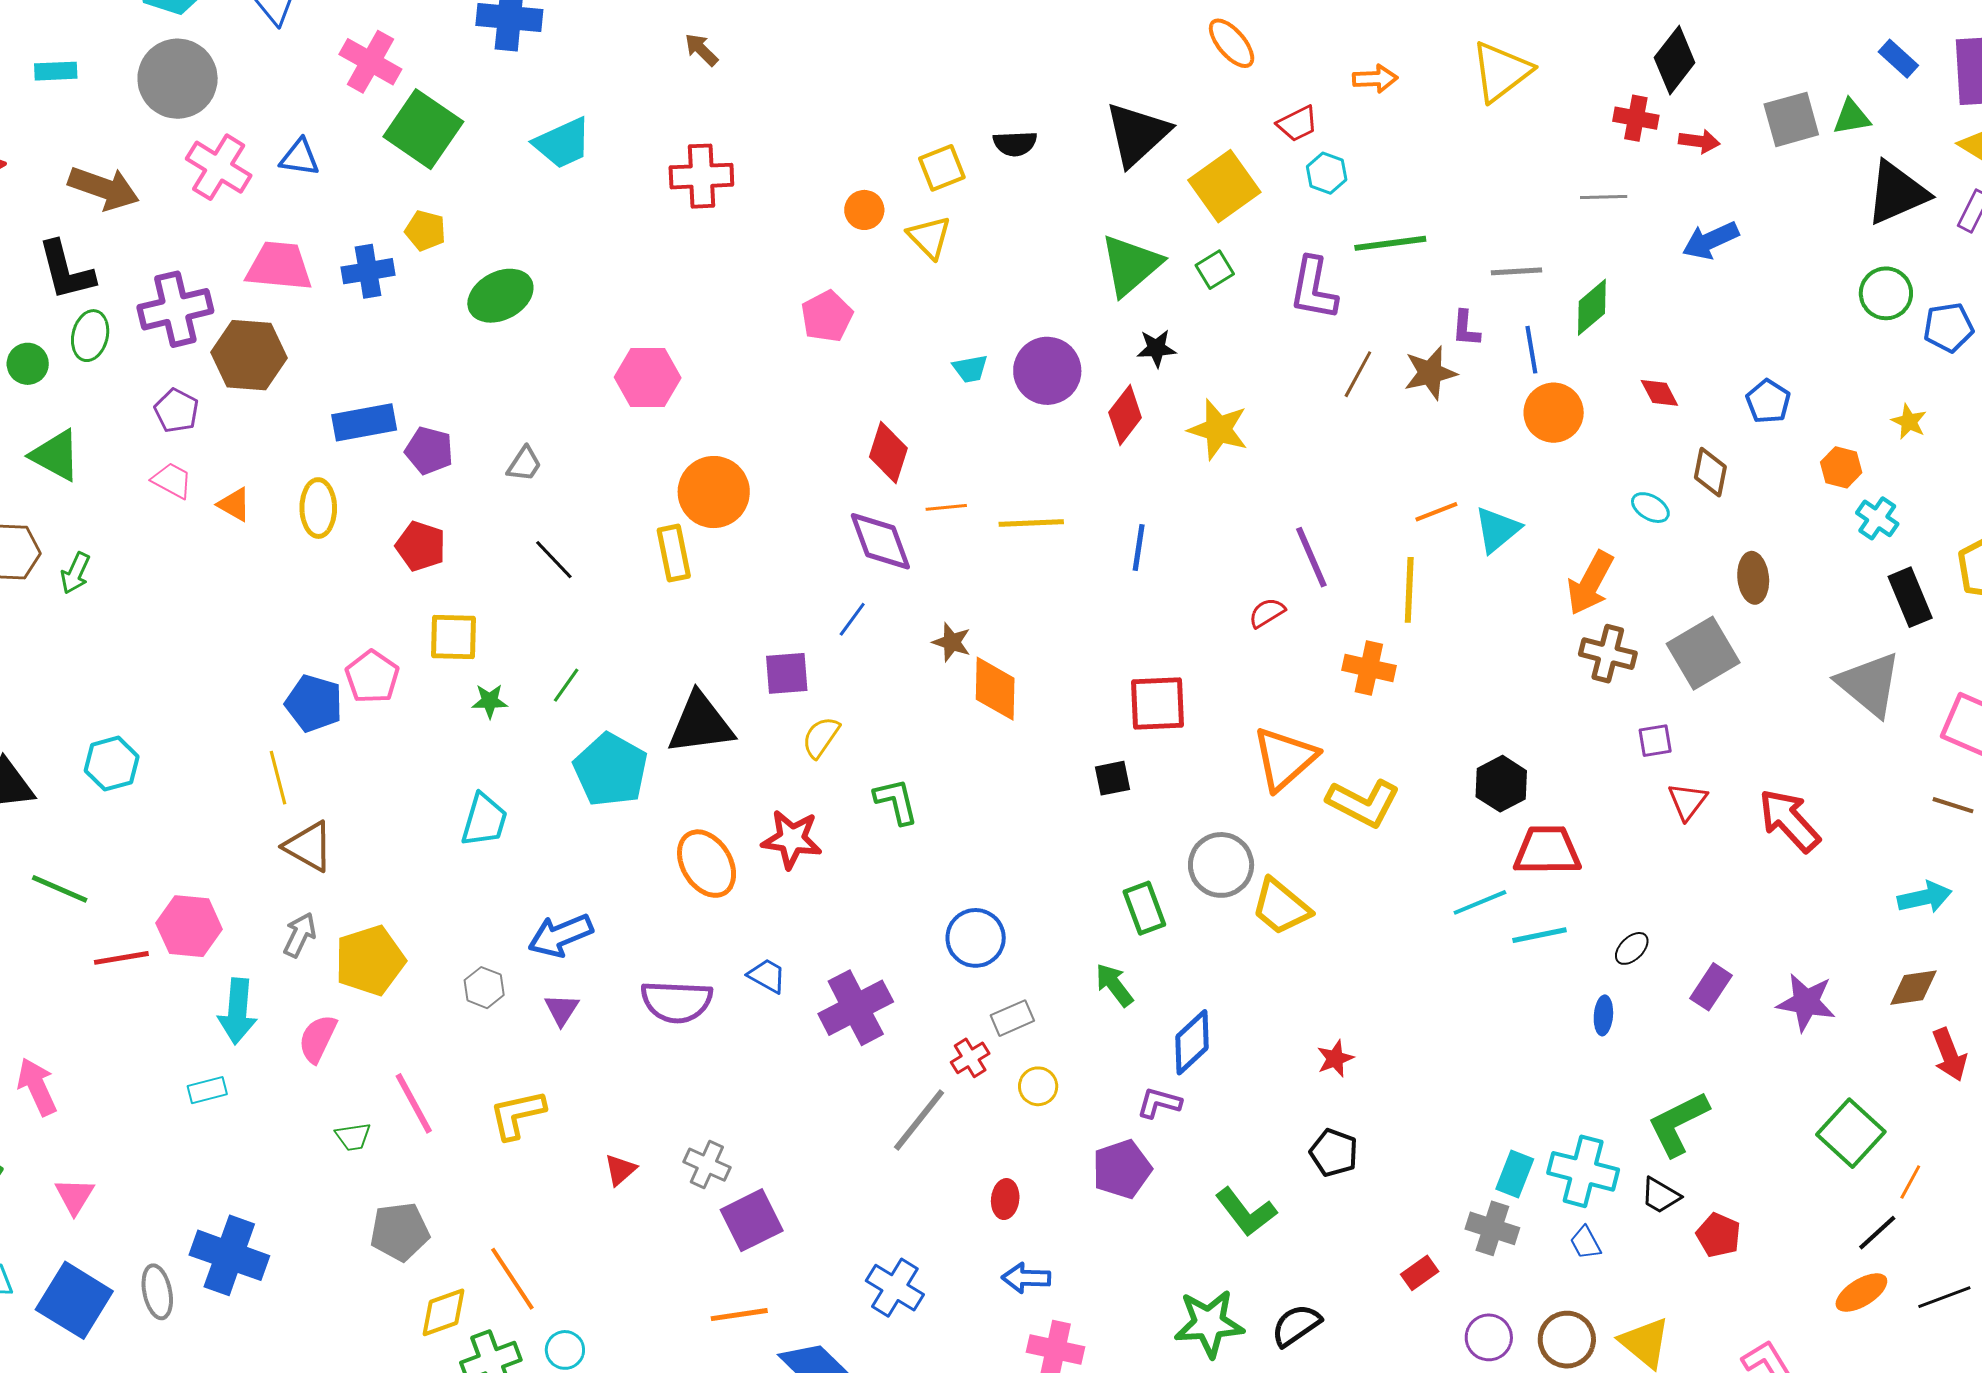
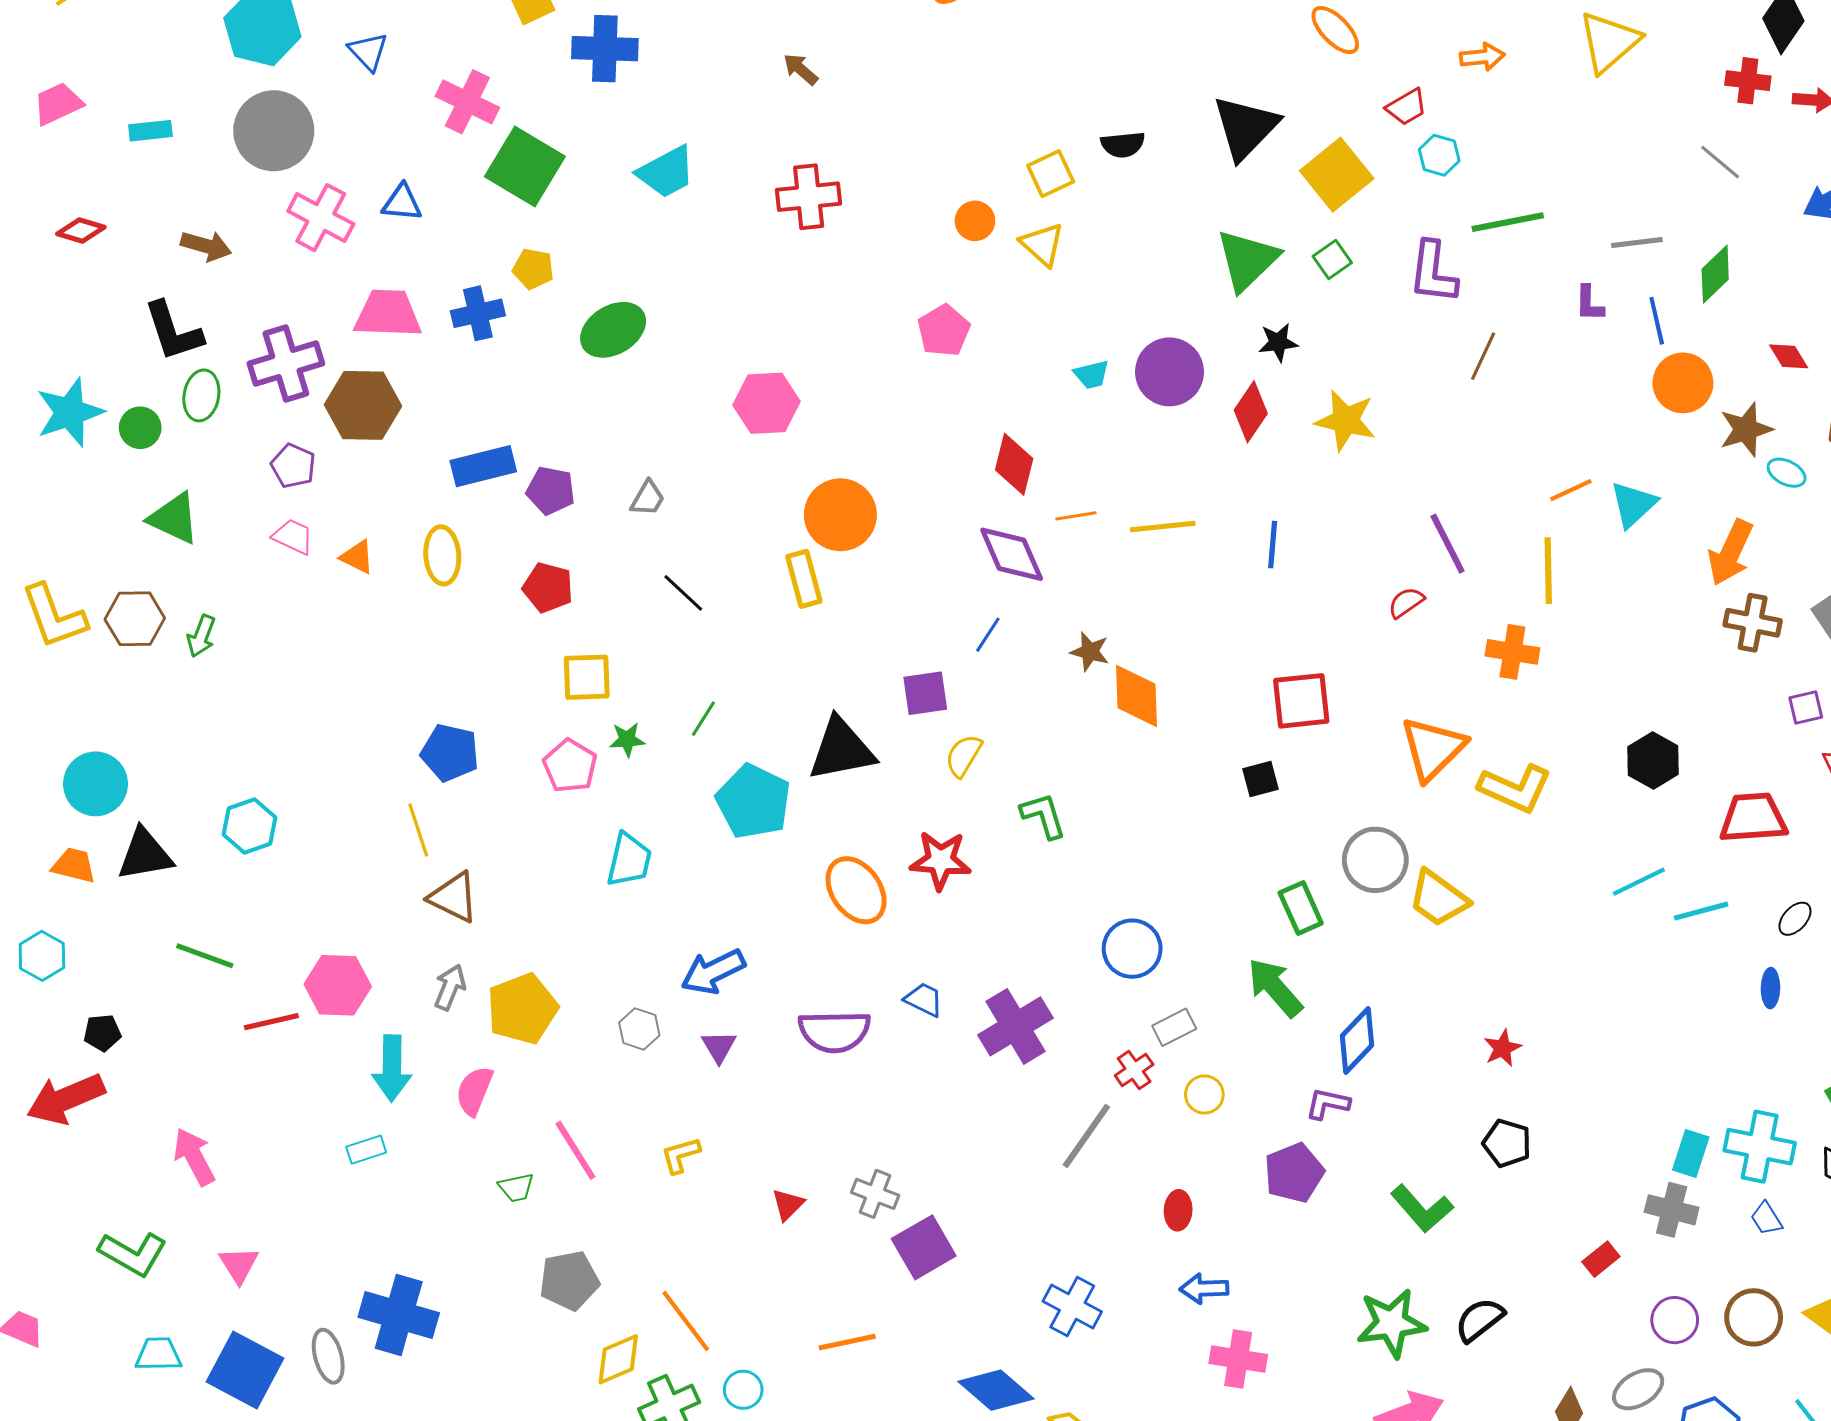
brown arrow: (104, 188) -> (206, 246), size x0.7
gray line: (1604, 197) -> (1720, 162), turned 45
brown star: (1430, 373) -> (1746, 429), moved
pink pentagon: (372, 677) -> (570, 766), moved
red trapezoid: (1547, 851) -> (1753, 818), moved
green arrow: (1114, 985) -> (1275, 988), size x1.4
yellow L-shape: (517, 1115) -> (681, 1155), size x0.7
orange line: (739, 1315) -> (847, 1342), moved

